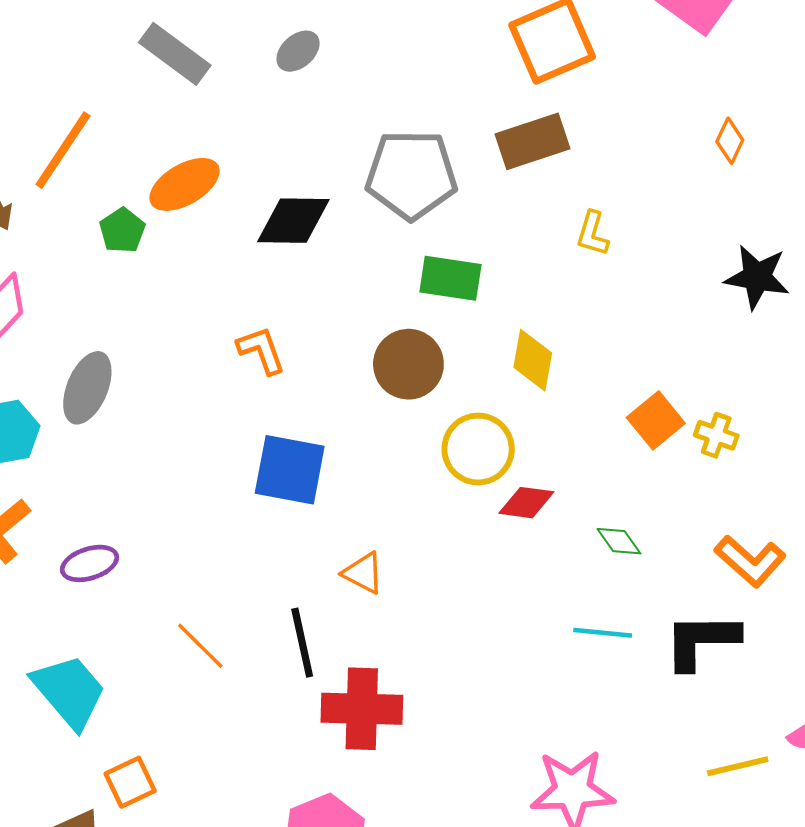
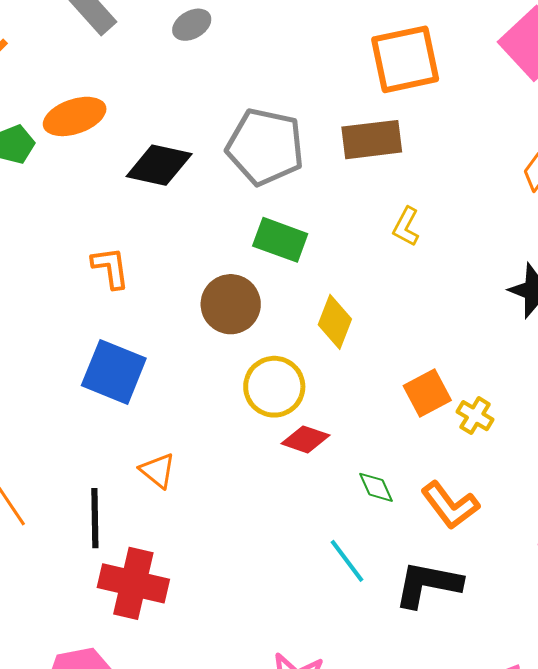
orange L-shape: (750, 561) -> (450, 505), moved
cyan line: (603, 633) -> (347, 561), turned 36

